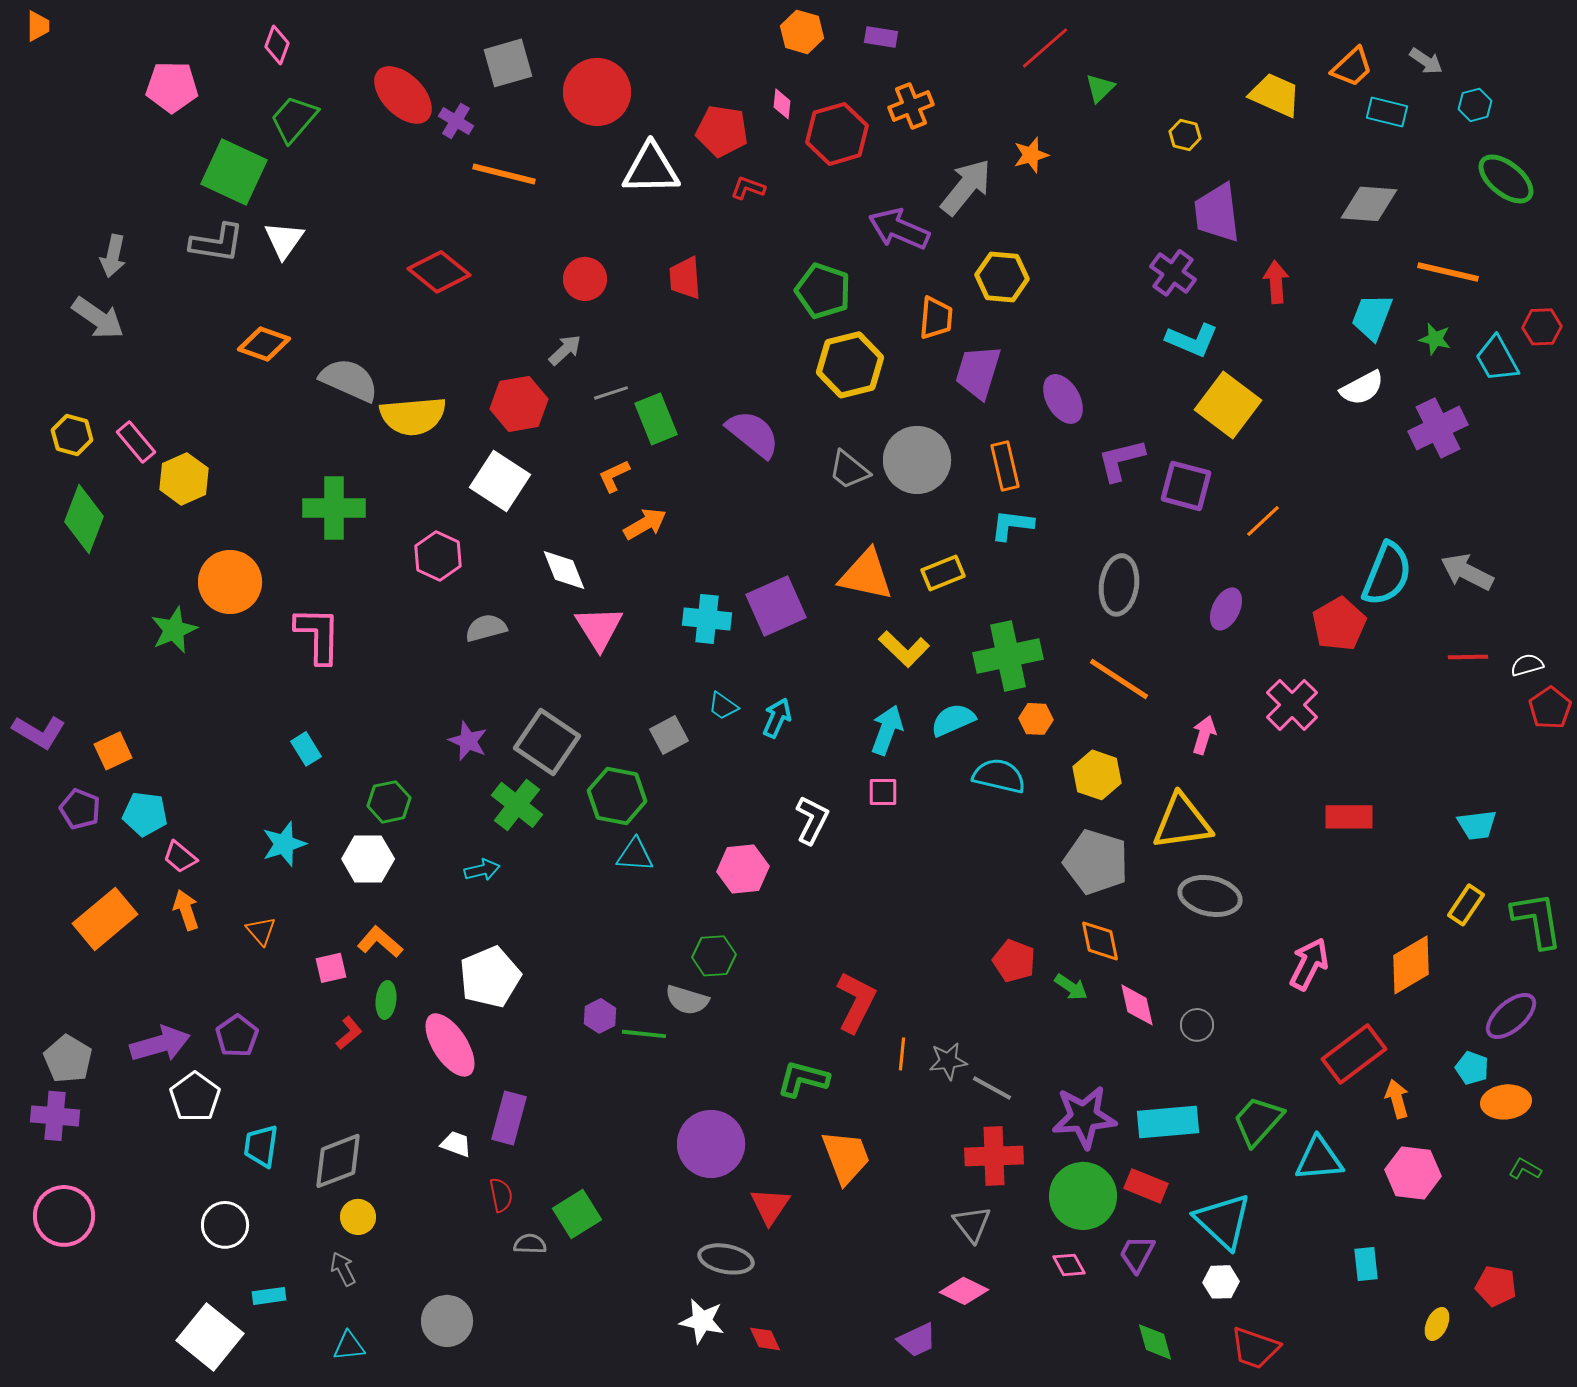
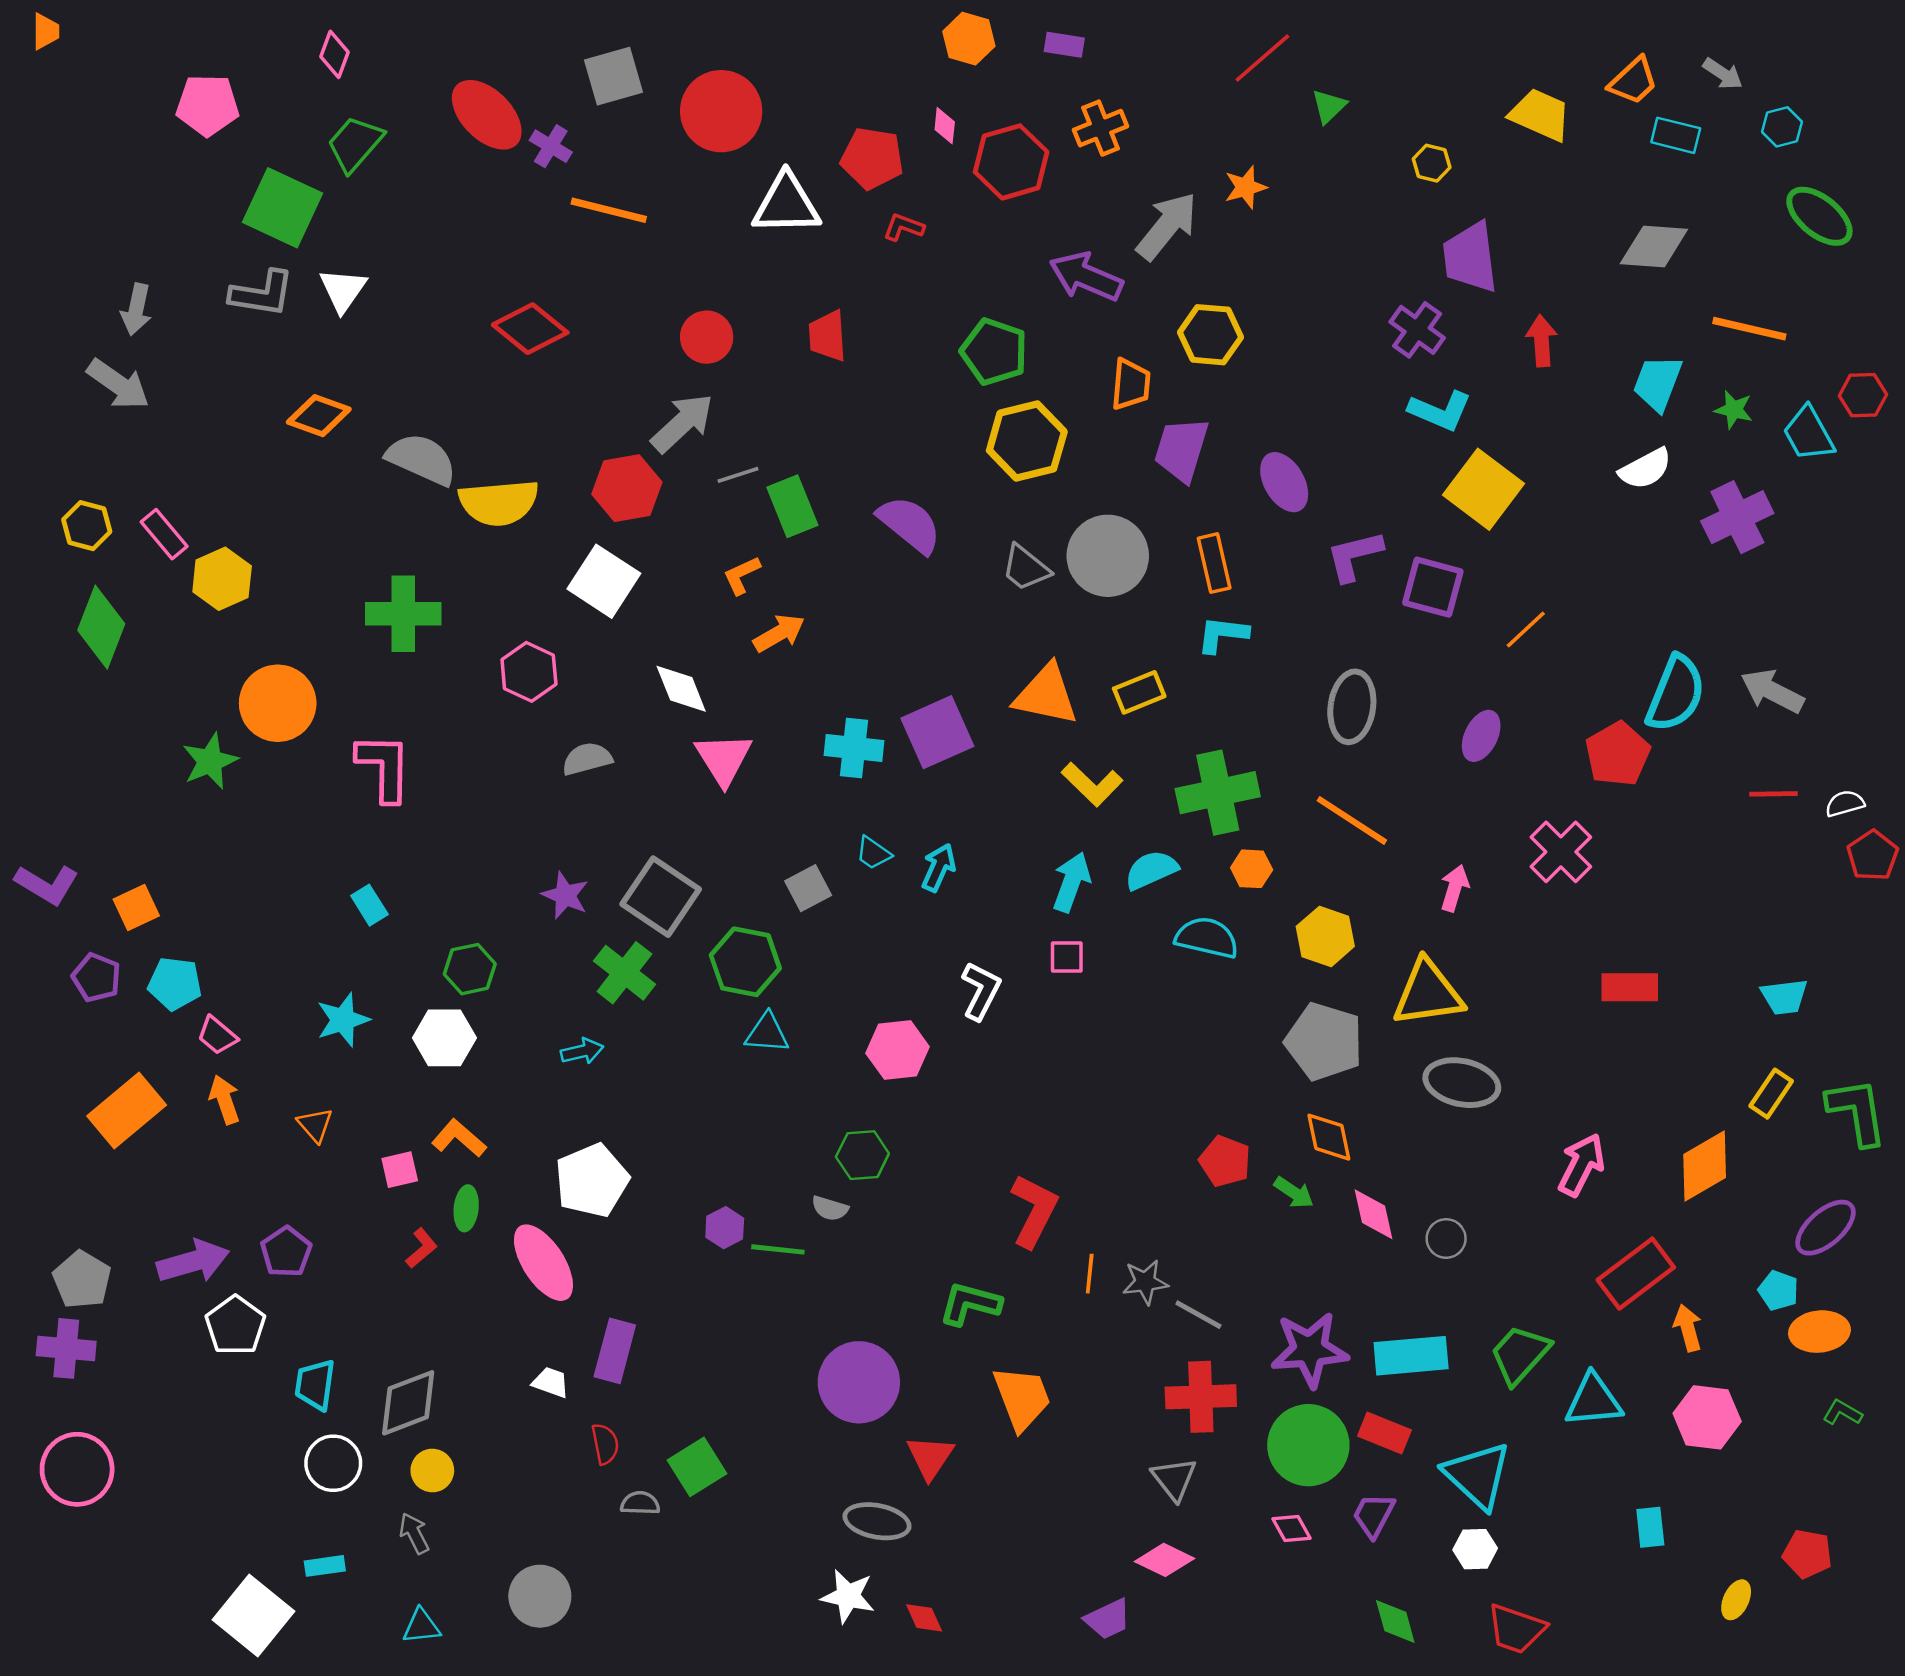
gray arrow: (565, 350) -> (682, 423), size x1.6
gray semicircle: (687, 1000) -> (830, 1208), size x0.7
white circle: (225, 1225) -> (333, 1463), moved

